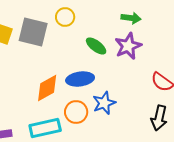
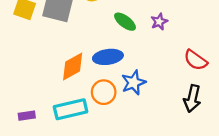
purple star: (128, 46) -> (159, 22), size x0.6

